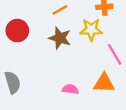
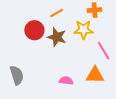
red circle: (17, 31) -> (34, 30), moved

